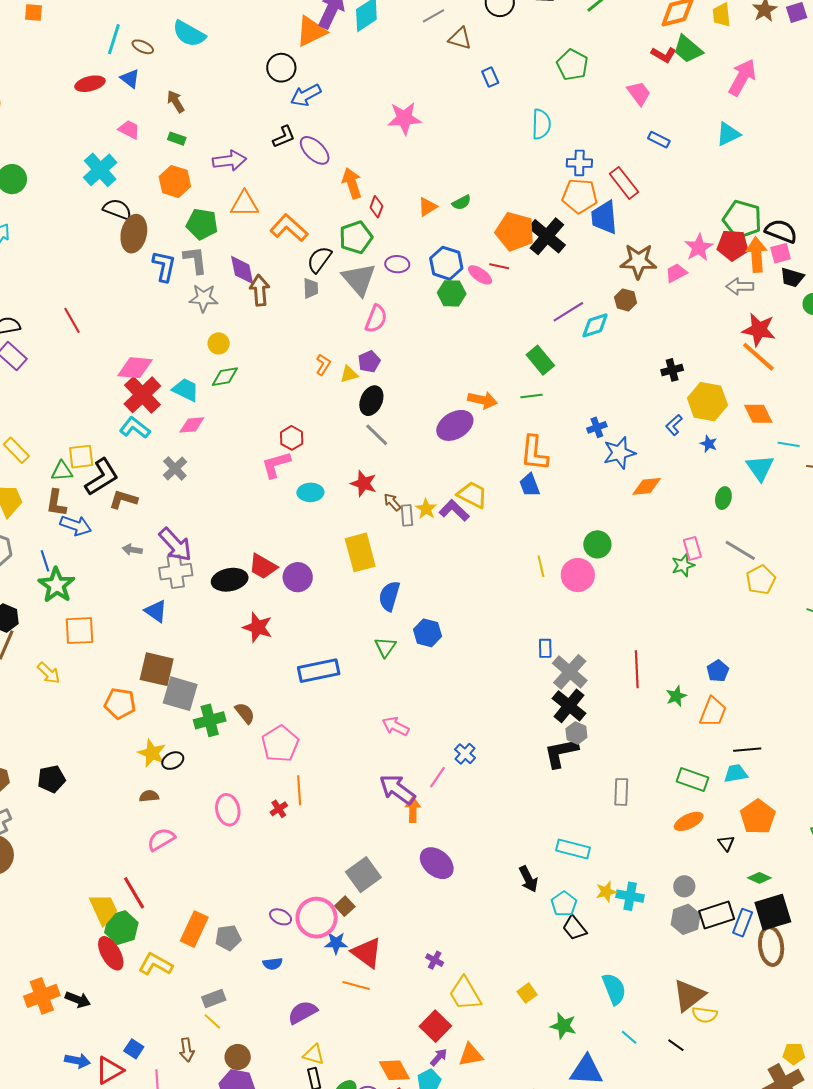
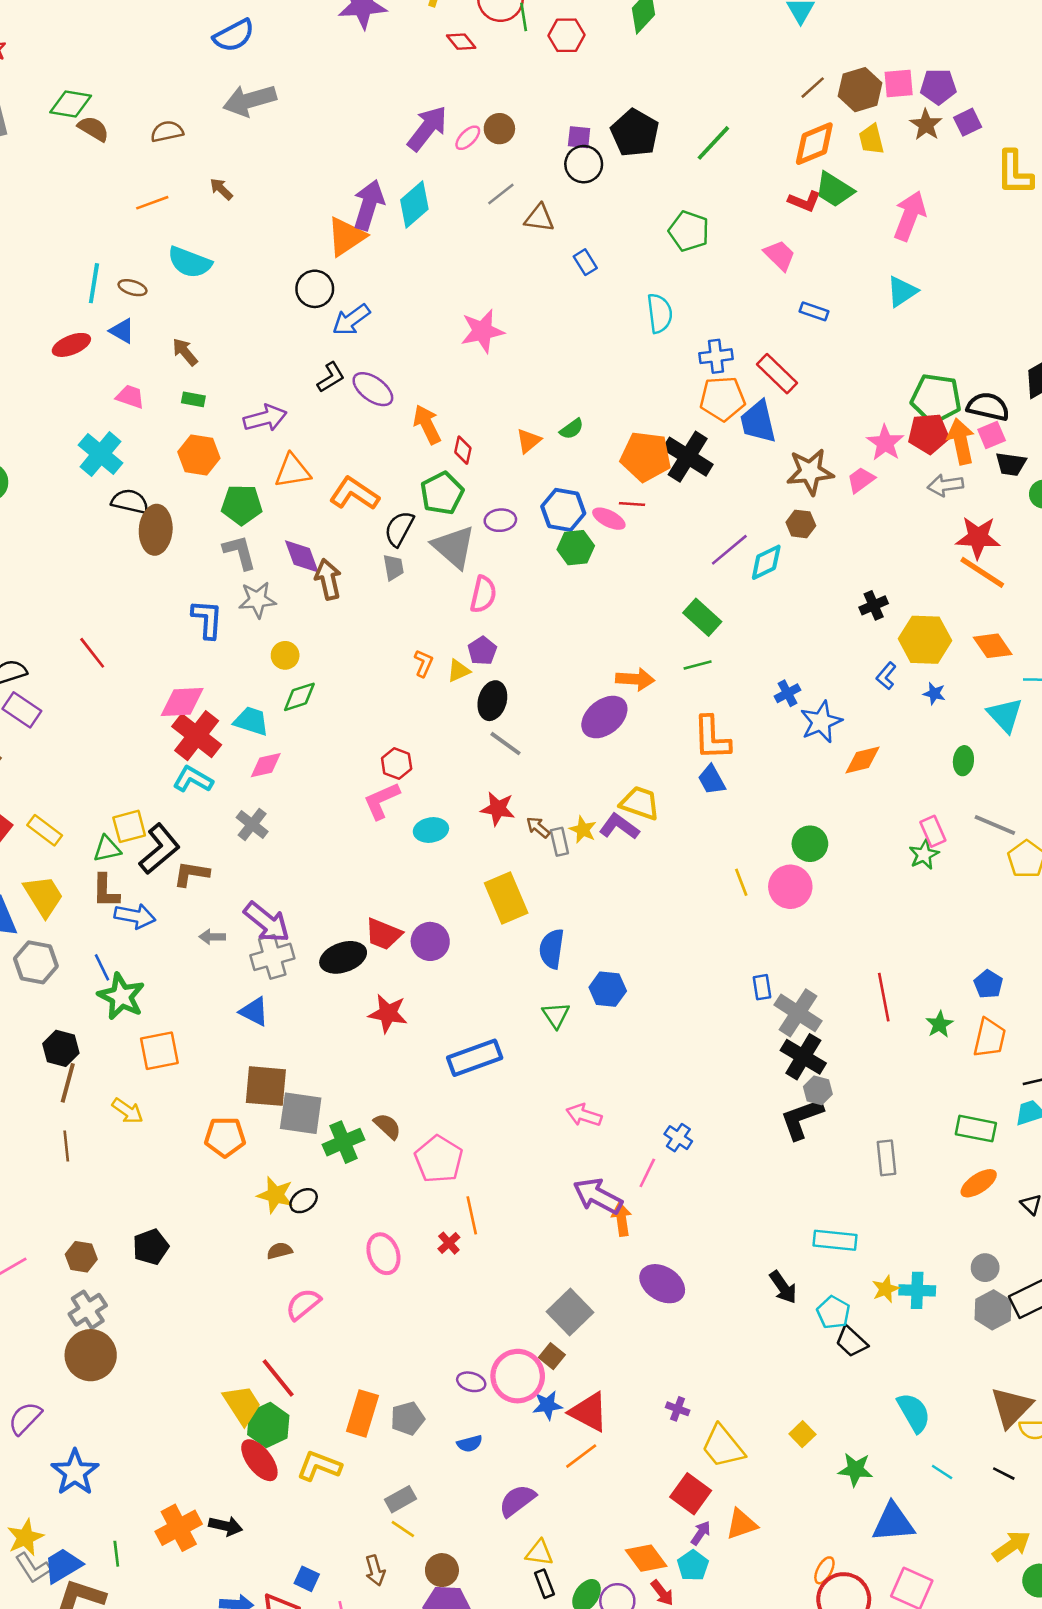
blue L-shape: (164, 266) -> (207, 619), moved
orange line: (356, 985) -> (581, 1456), turned -44

